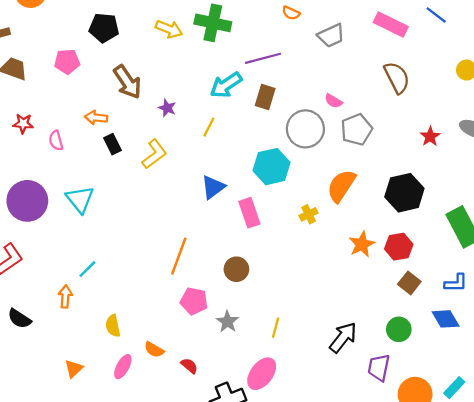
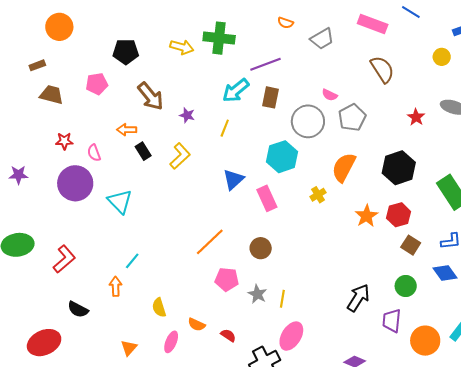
purple circle: (27, 201) -> (75, 183), moved
orange line: (179, 256) -> (210, 242), turned 32
yellow line: (276, 328) -> (282, 299), moved

